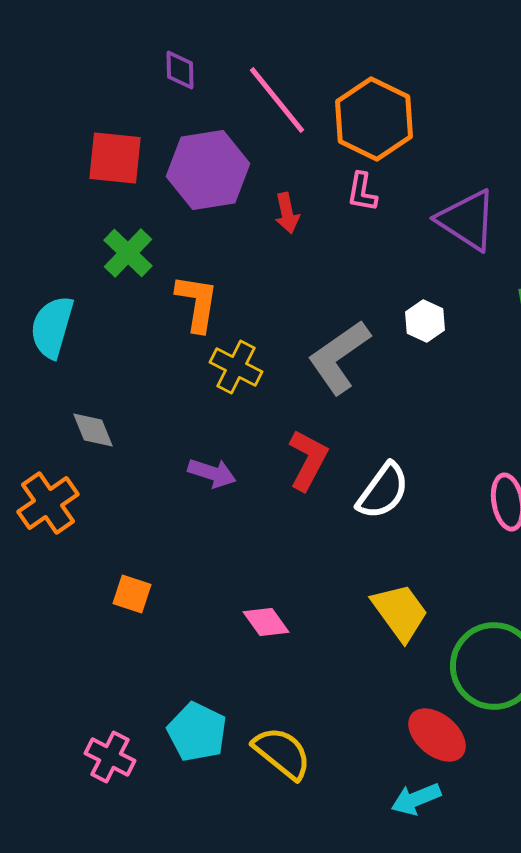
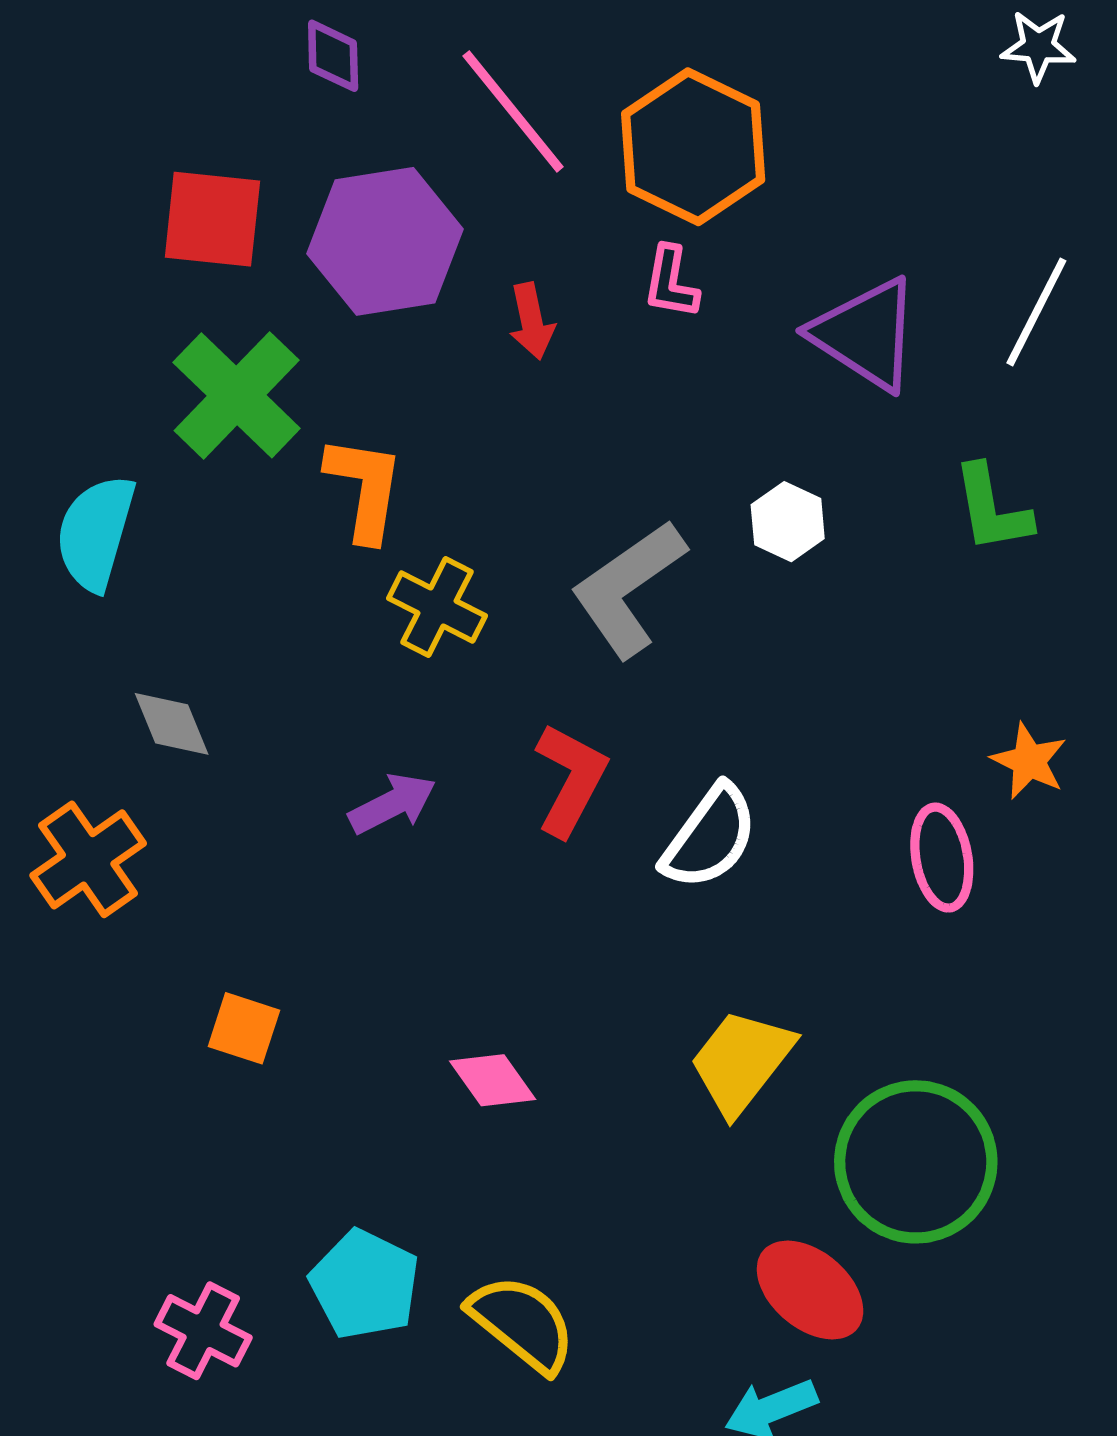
green cross: (128, 253) -> (237, 395), size x1.4
purple arrow: (212, 473) -> (392, 804), turned -45
yellow trapezoid: (400, 612) -> (741, 1062), turned -106

